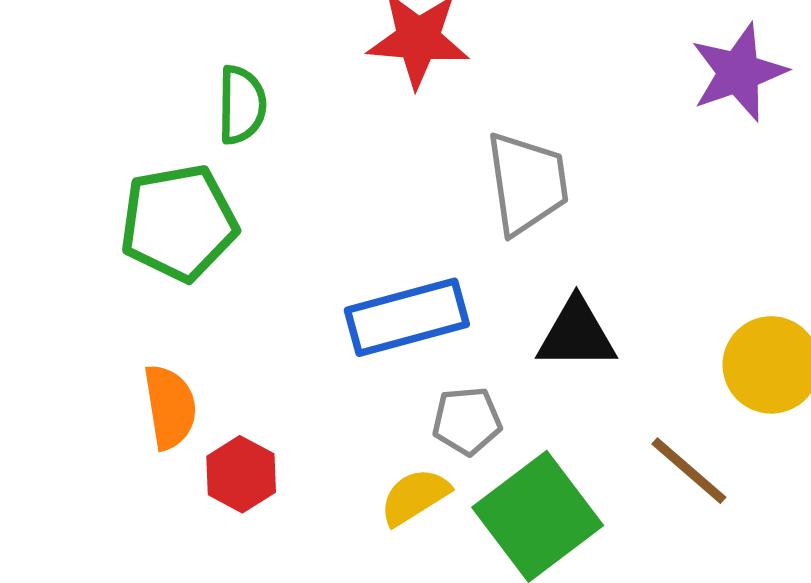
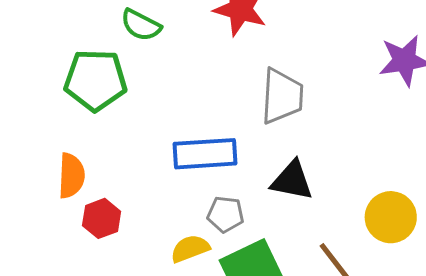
green semicircle: (242, 105) -> (141, 25), turned 105

